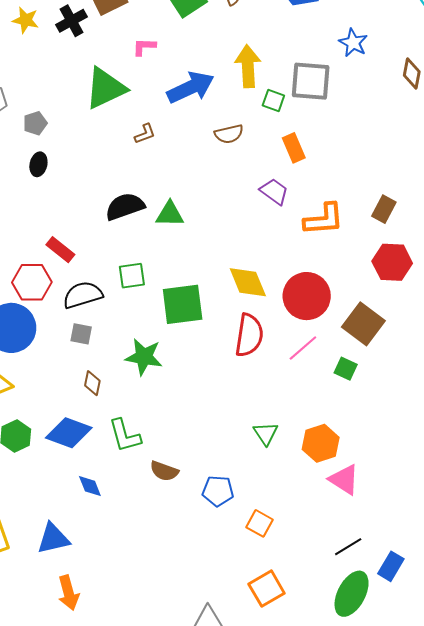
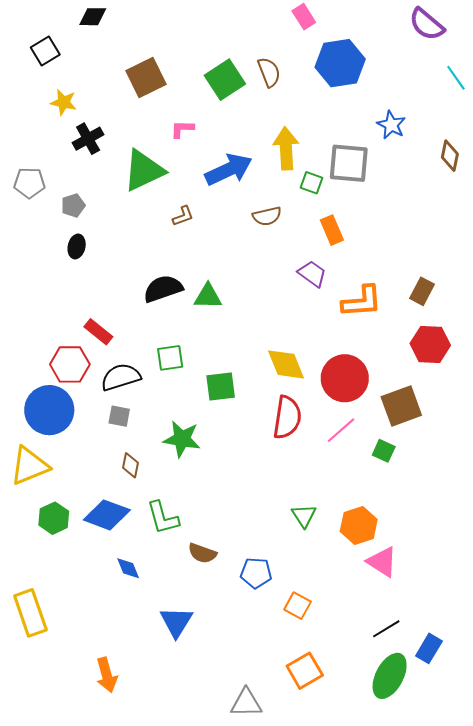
black cross: (71, 21) -> (88, 139), moved
green square: (183, 304) -> (221, 387), size x0.7
brown square: (363, 324) -> (401, 406), turned 33
blue triangle: (53, 539) -> (176, 622), moved, turned -45

